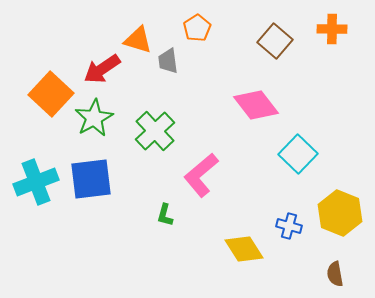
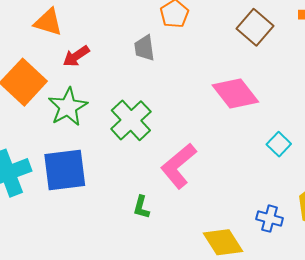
orange triangle: (138, 40) -> (48, 22), moved
red arrow: (102, 69) -> (76, 56), size x0.7
cyan square: (298, 154) -> (279, 144), size x0.6

